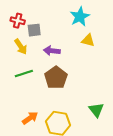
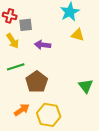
brown pentagon: (56, 78) -> (37, 82), moved
green triangle: (96, 110) -> (86, 86), moved

